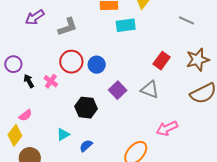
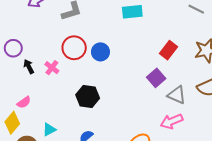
purple square: (118, 90) -> (156, 78), moved
gray triangle: (150, 90) -> (177, 95), moved
cyan triangle: (63, 134) -> (49, 130), moved

